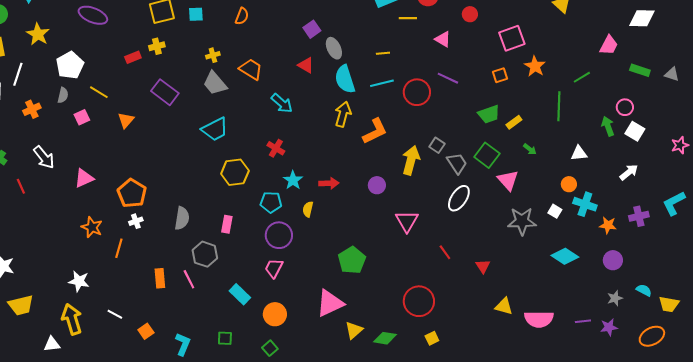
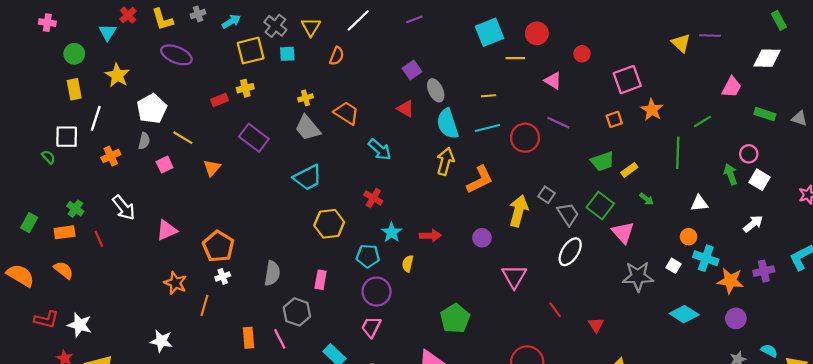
orange star: (608, 225) -> (730, 281), size x1.4

